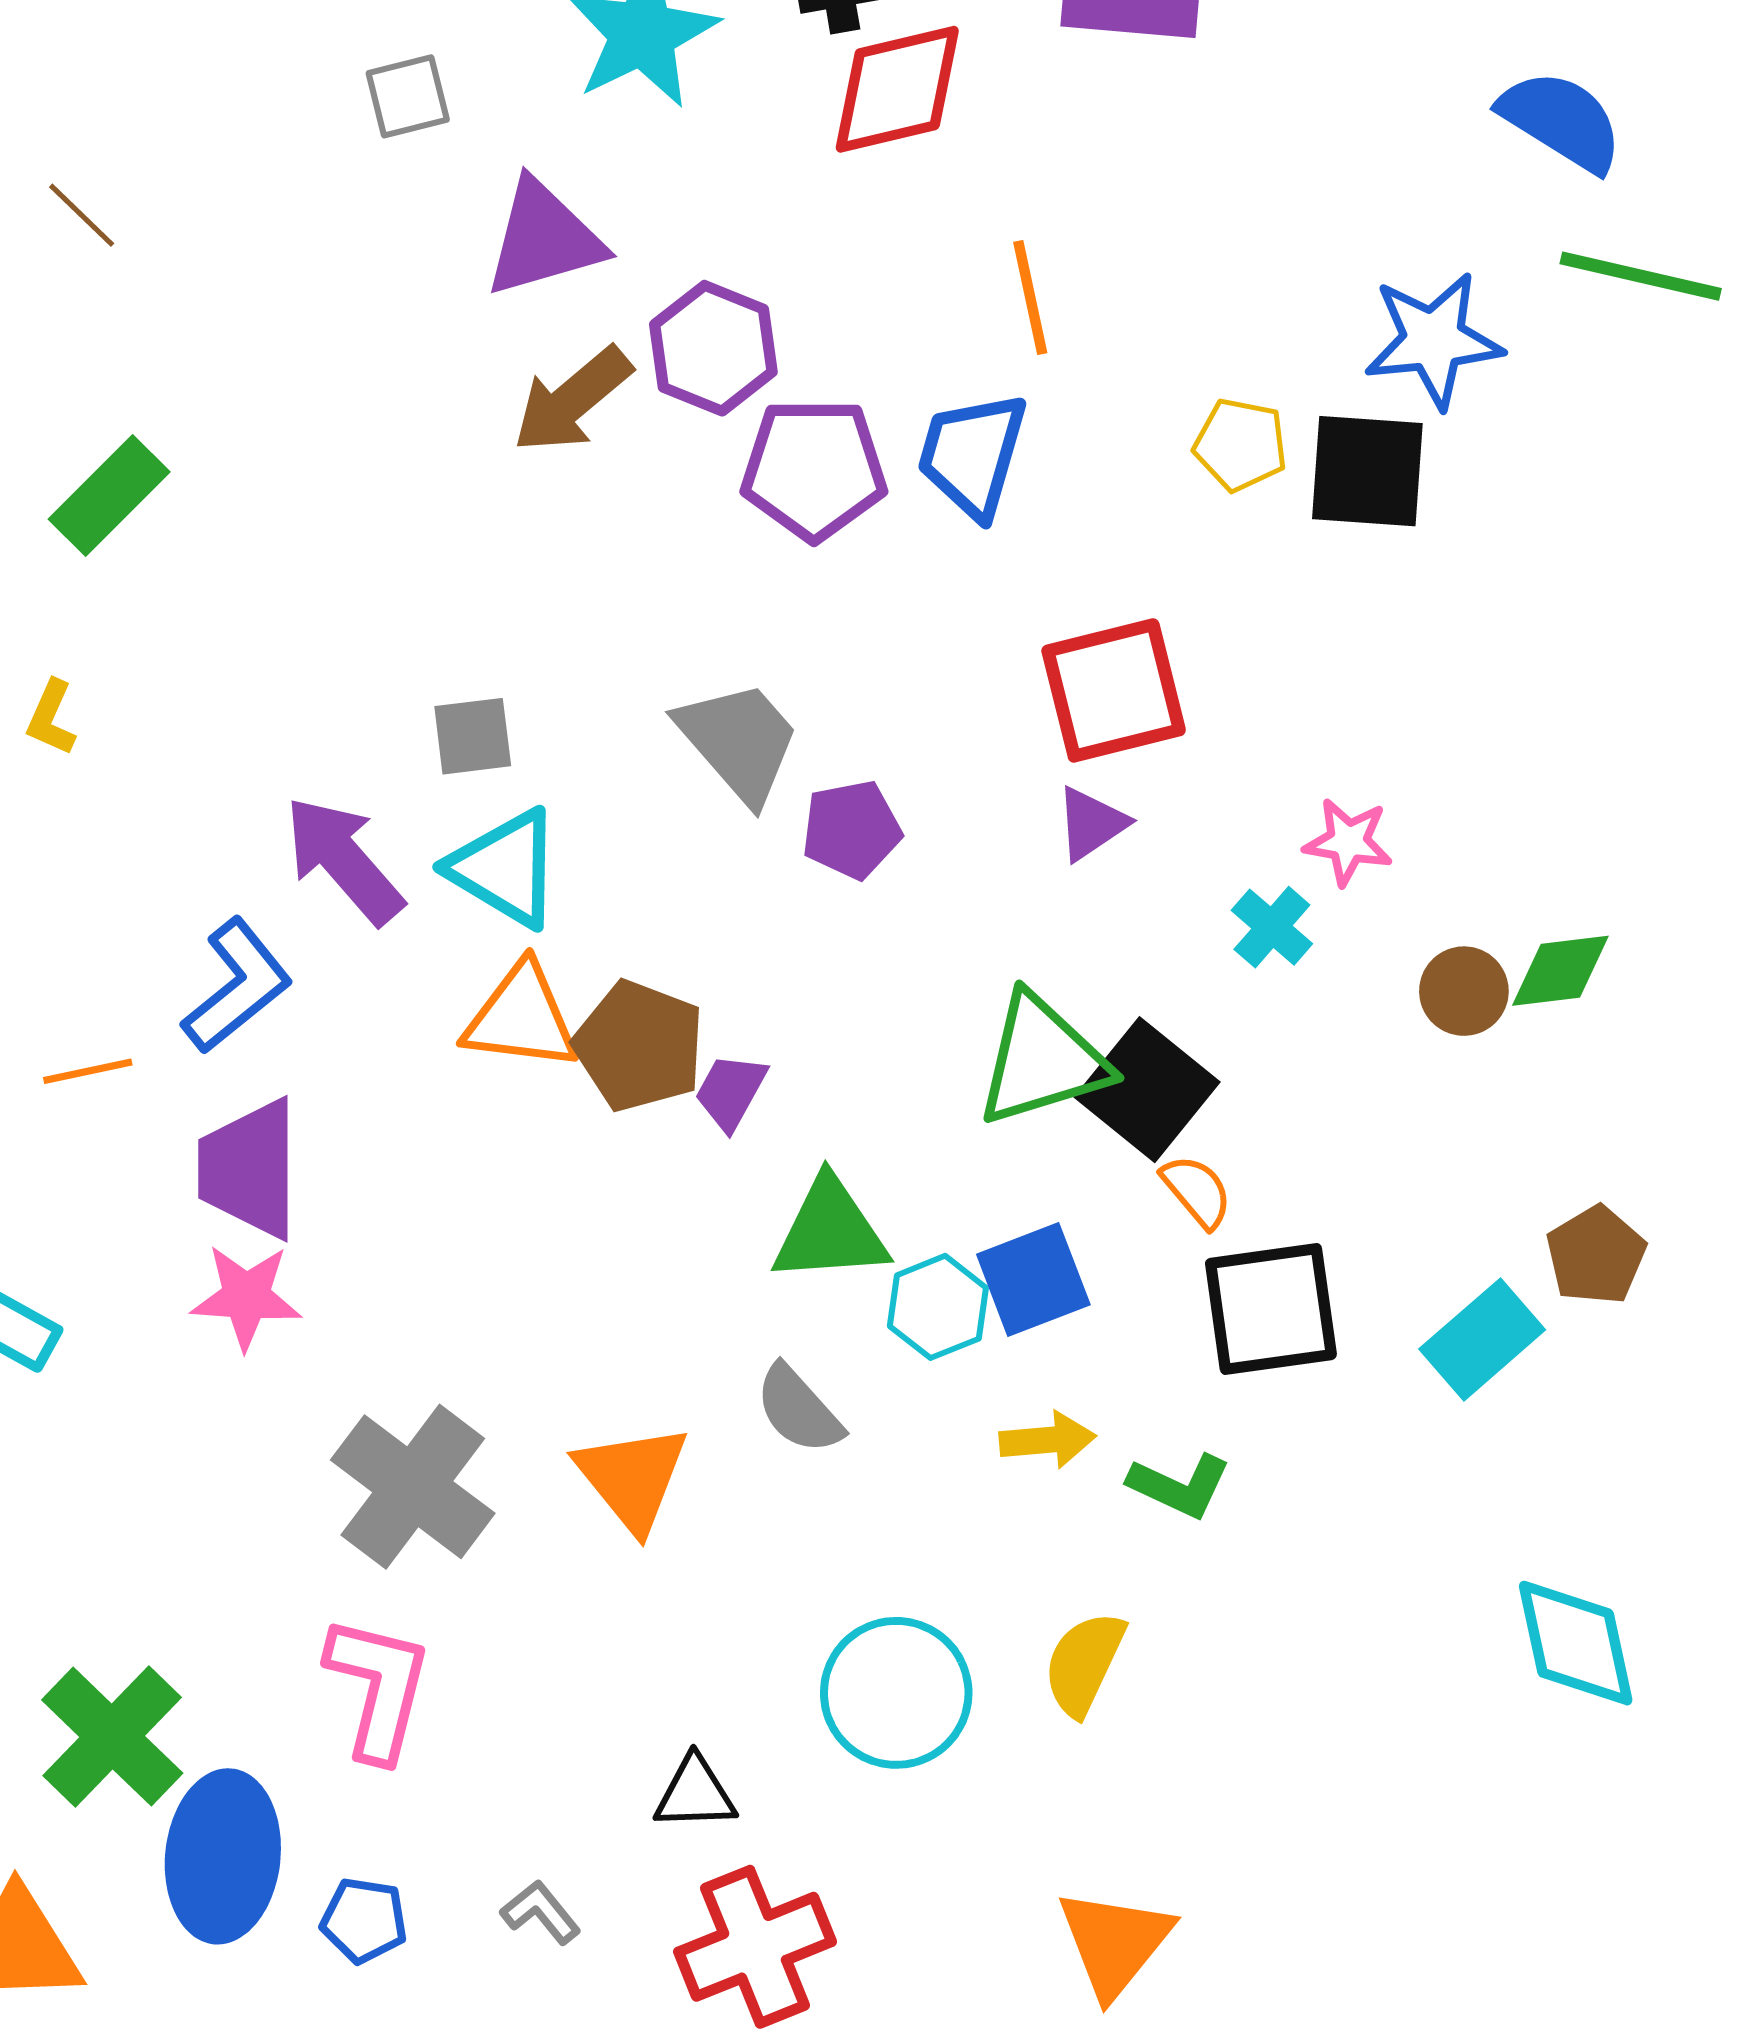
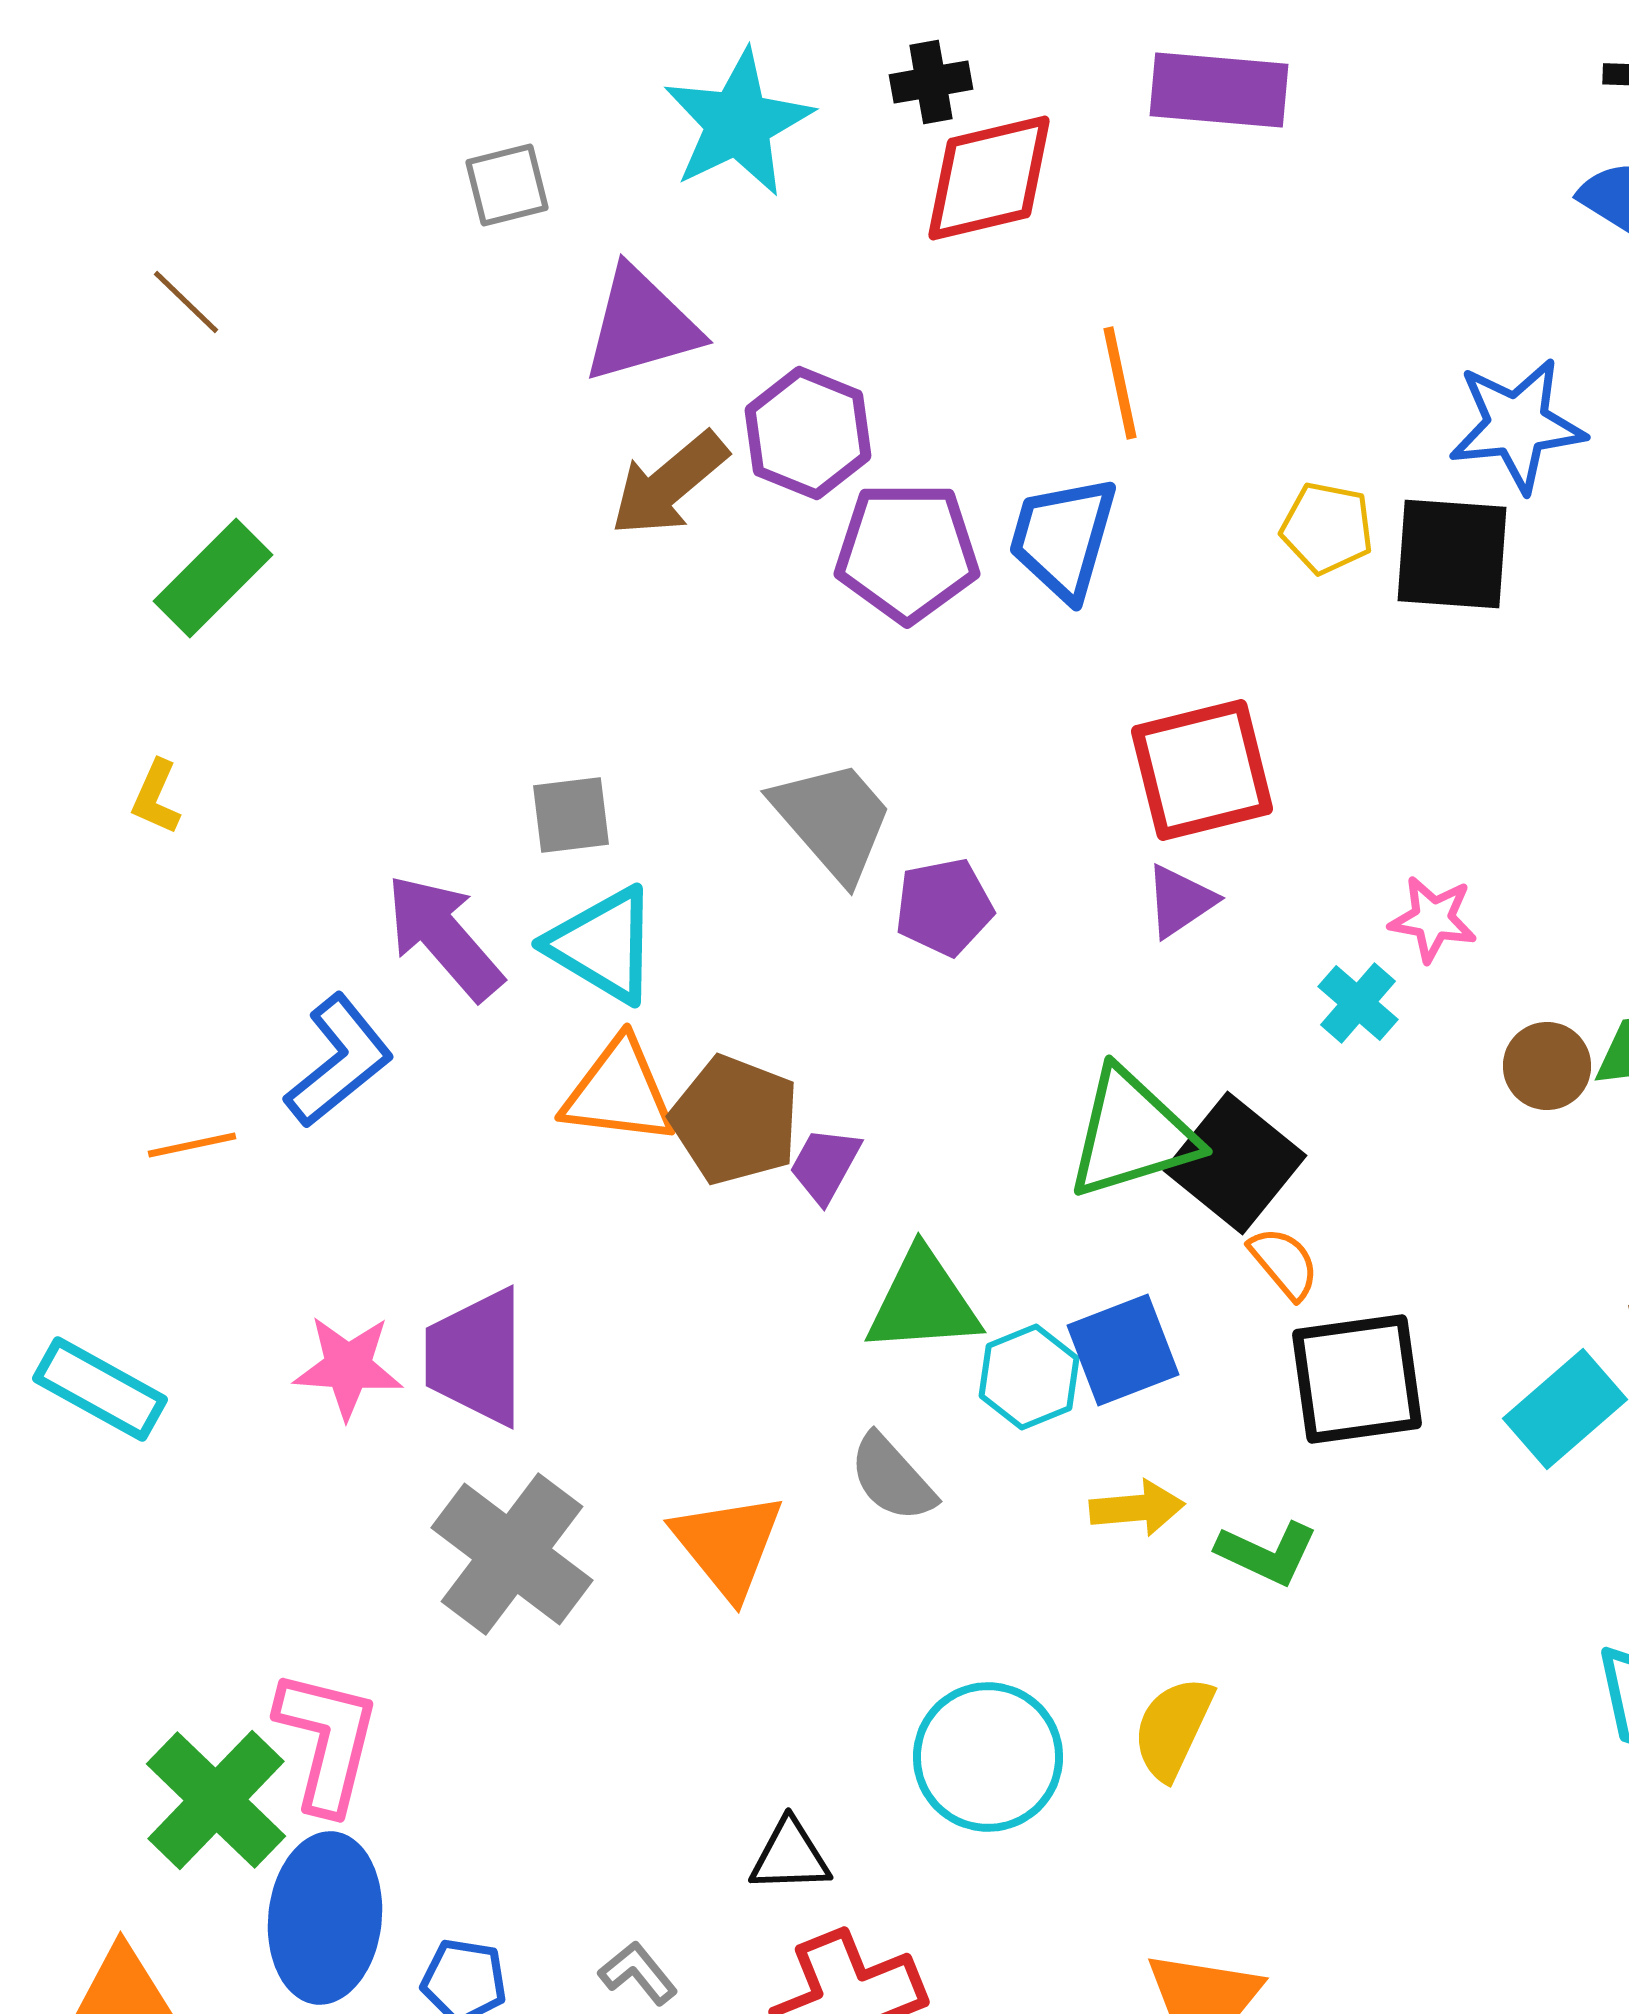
purple trapezoid: (249, 1169) -> (476, 1357), moved
pink L-shape: (378, 1688) -> (327, 1741), moved

